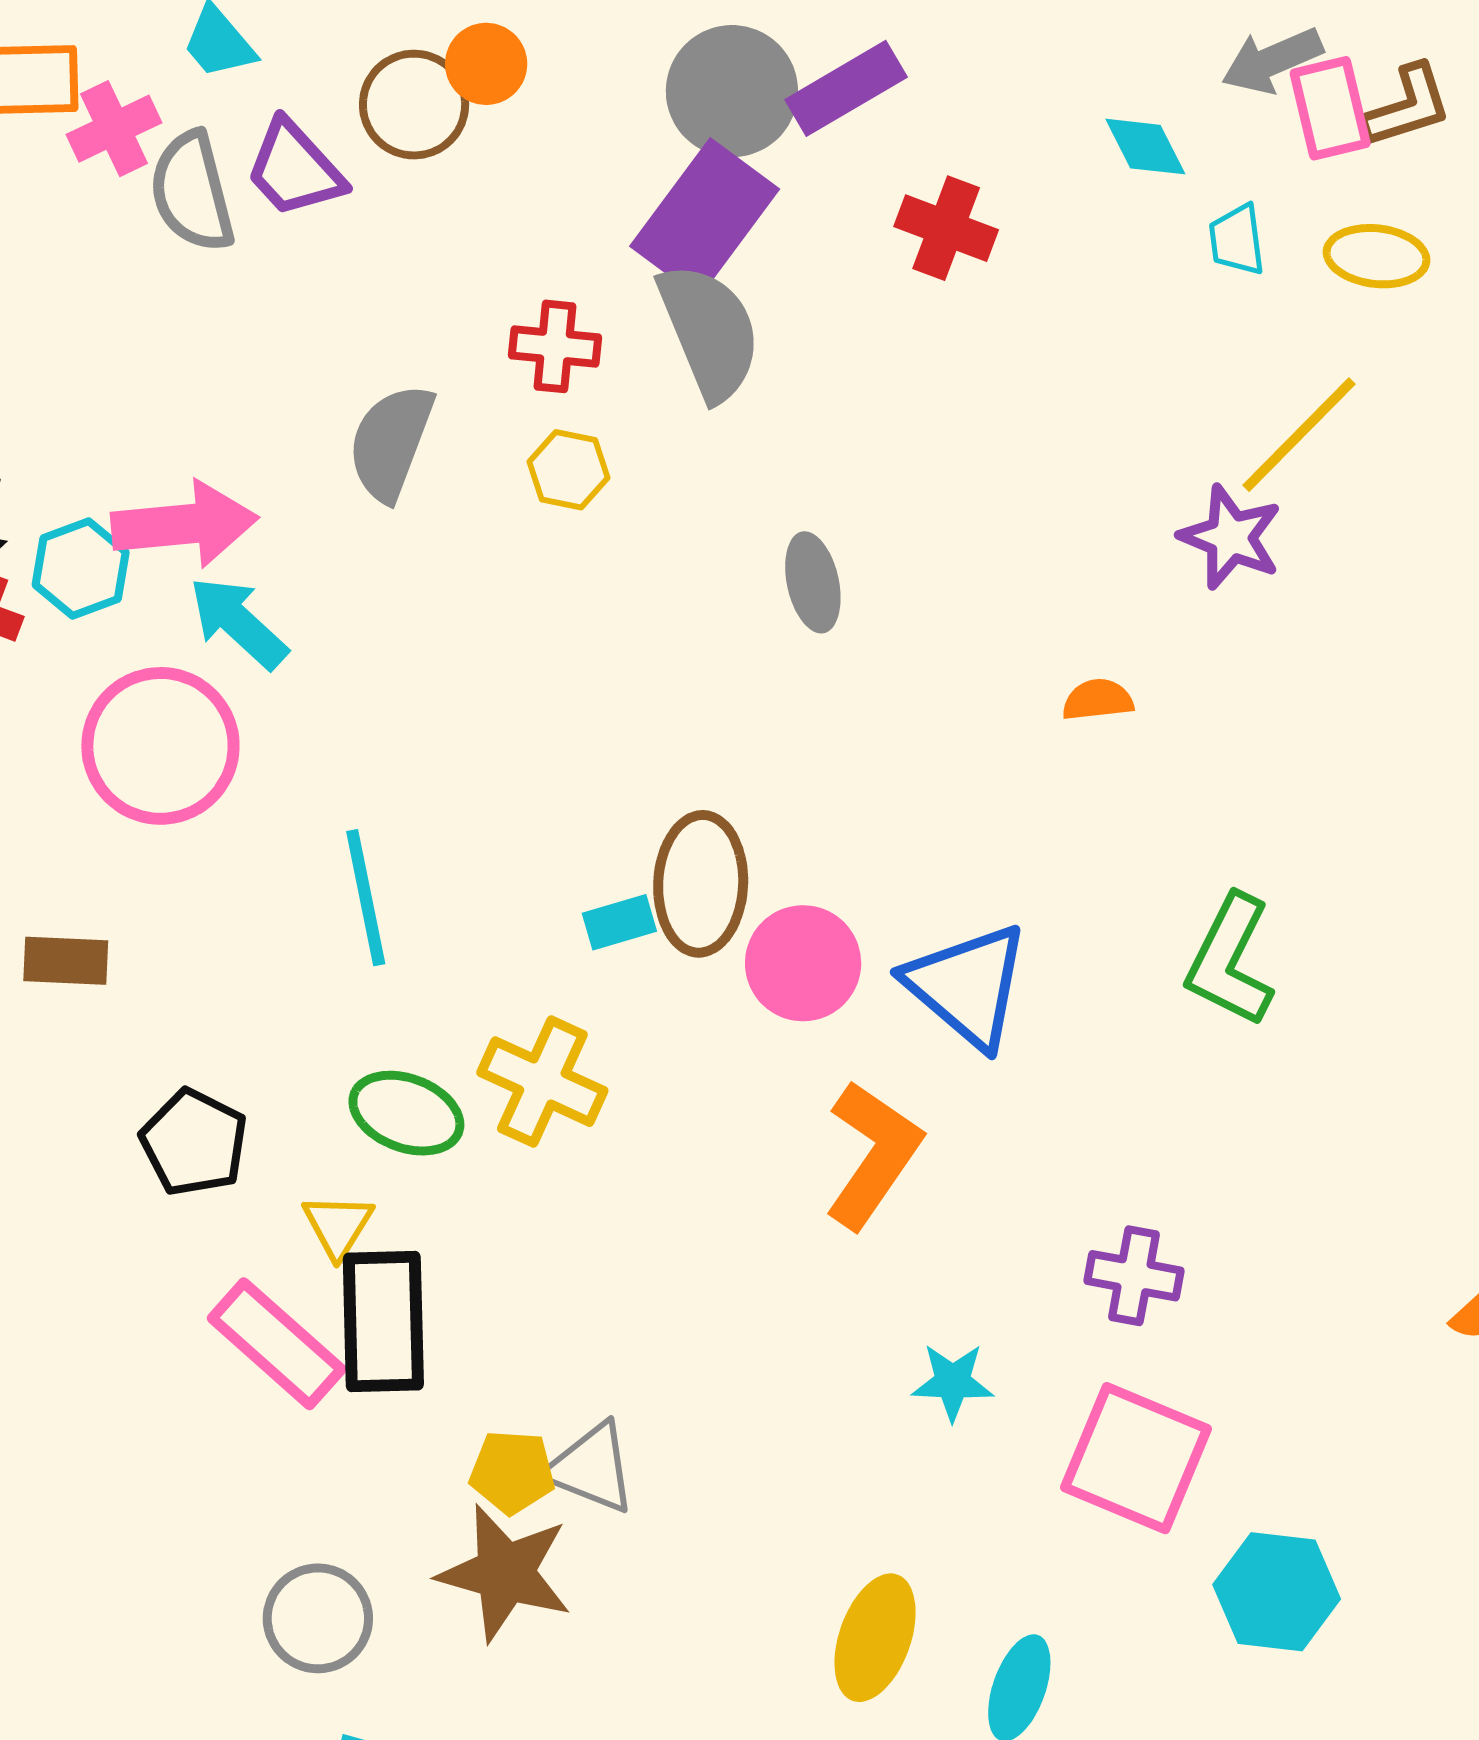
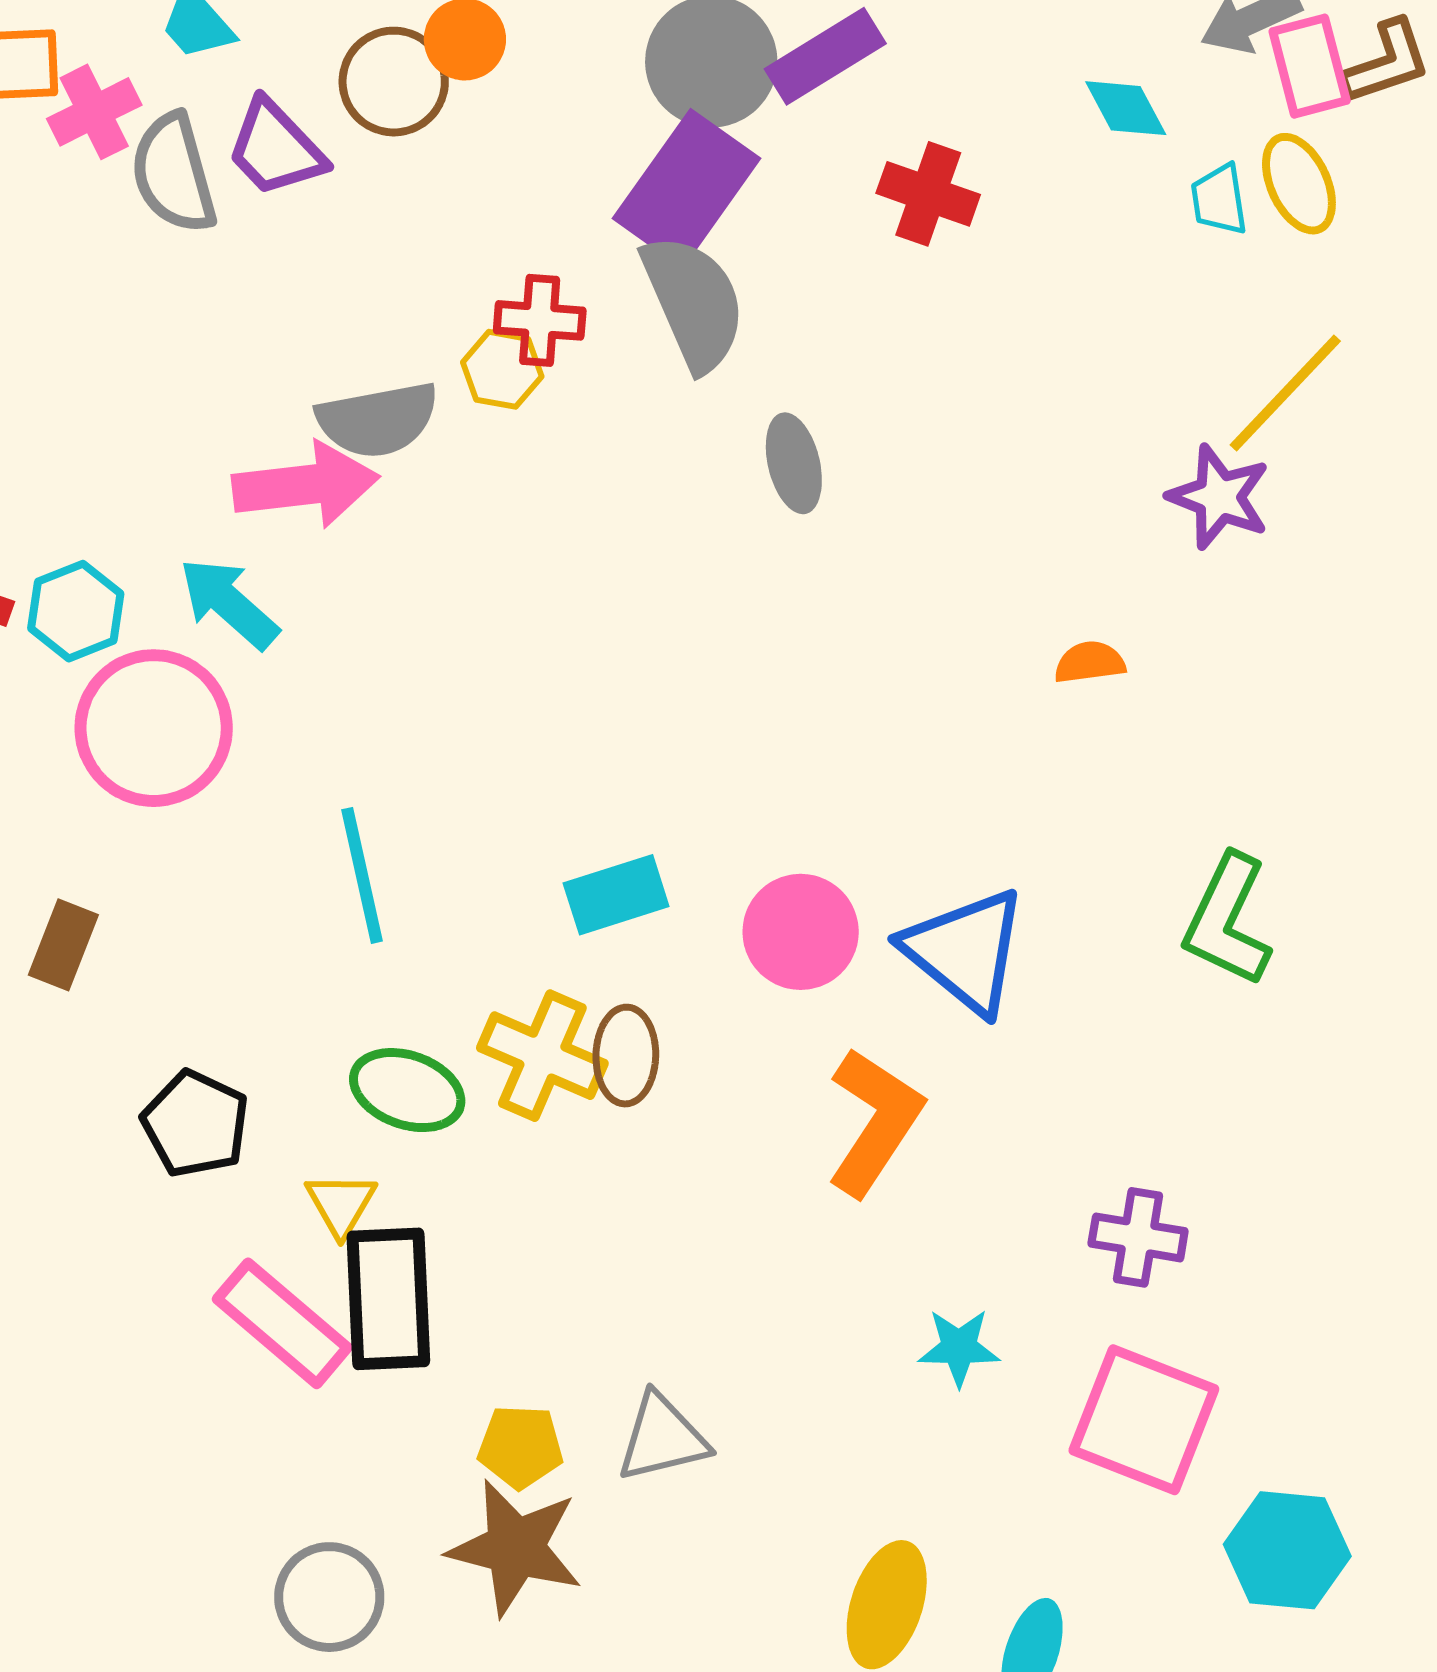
yellow ellipse: (1377, 256) -> (1299, 184), moved, turned 60
gray semicircle: (391, 442) -> (378, 420), turned -120
yellow hexagon: (569, 470) -> (502, 369), moved
pink arrow: (185, 524) -> (306, 485), moved
cyan hexagon: (81, 568) -> (76, 611), moved
gray ellipse: (813, 582) -> (794, 463), moved
brown ellipse: (701, 884) -> (626, 1056), moved, size x0.7
cyan rectangle: (619, 922) -> (616, 895), size x1.4
brown rectangle: (66, 961) -> (63, 945), turned -70
gray triangle: (591, 1468) -> (662, 1438), moved, turned -34

